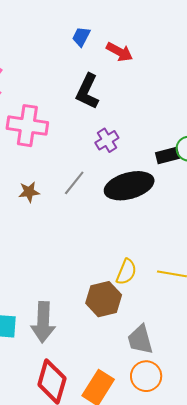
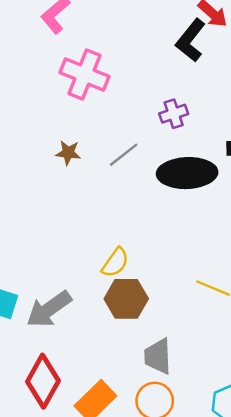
black L-shape: (87, 91) -> (191, 40), moved
yellow semicircle: (126, 272) -> (115, 263), moved
gray arrow: (43, 322) -> (49, 309), turned 39

